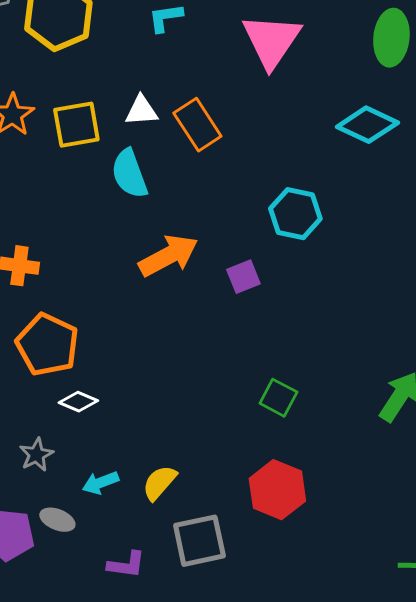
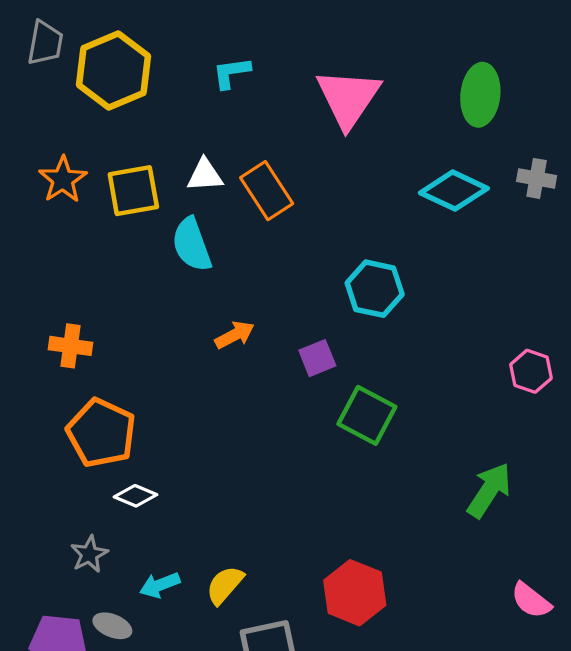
orange arrow: (168, 256) -> (235, 335), size x0.6
green square: (278, 398) -> (367, 415), moved, size x1.4

